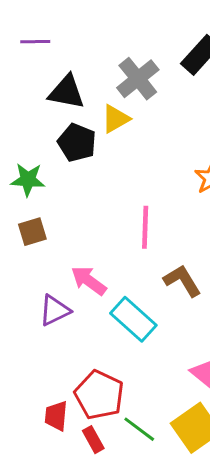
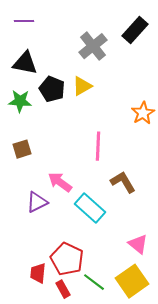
black triangle: (67, 92) -> (25, 63), moved
yellow triangle: (116, 119) -> (82, 86), moved
green star: (28, 180) -> (20, 101), moved

